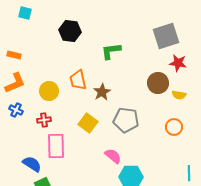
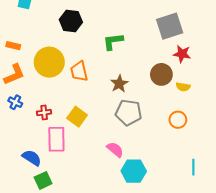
yellow circle: (49, 91) -> (49, 62), moved, size x1.5
brown star: (102, 92) -> (119, 84), moved
yellow square: (88, 123) -> (77, 117), moved

